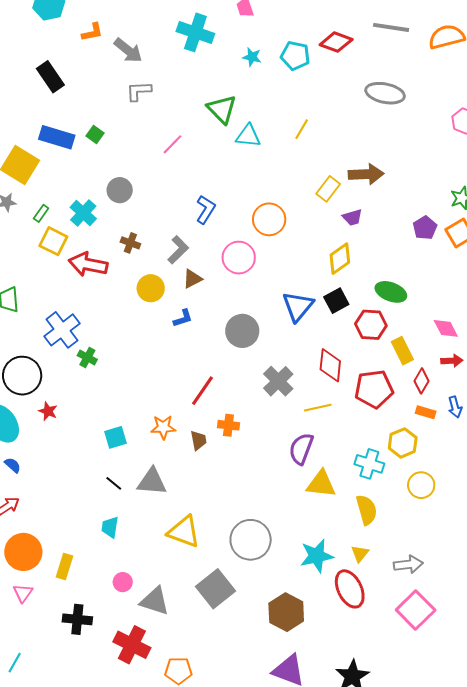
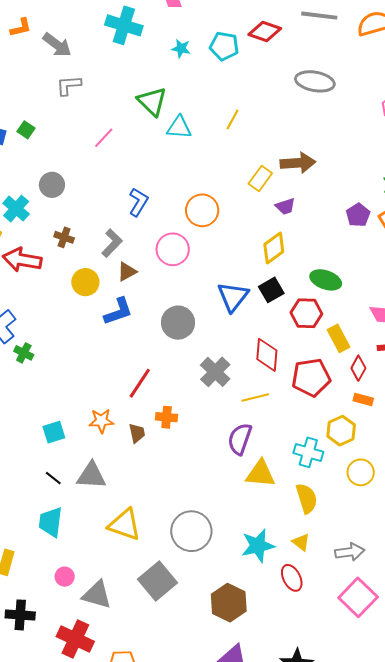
blue L-shape: (183, 318) -> (118, 311), size x1.5
cyan trapezoid: (110, 527) -> (51, 522), size x1.4
yellow triangle: (360, 553) -> (301, 542), turned -30
red ellipse: (350, 589) -> (292, 578), size x0.7

